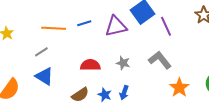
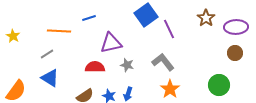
blue line: (84, 23) -> (89, 18), moved
purple triangle: (116, 26) -> (111, 43), moved
orange star: (179, 88) -> (170, 89), moved

